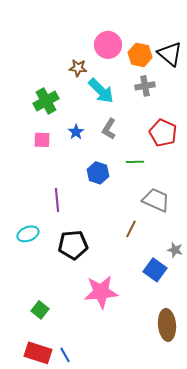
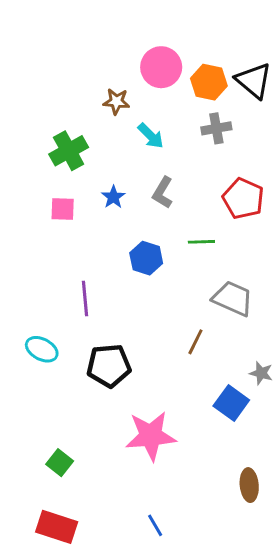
cyan arrow: (101, 91) -> (151, 136), size x0.7
cyan ellipse: (28, 234) -> (42, 349), turned 50
brown ellipse: (167, 325) -> (249, 485), size x0.7
blue line: (65, 355) -> (155, 525), moved

